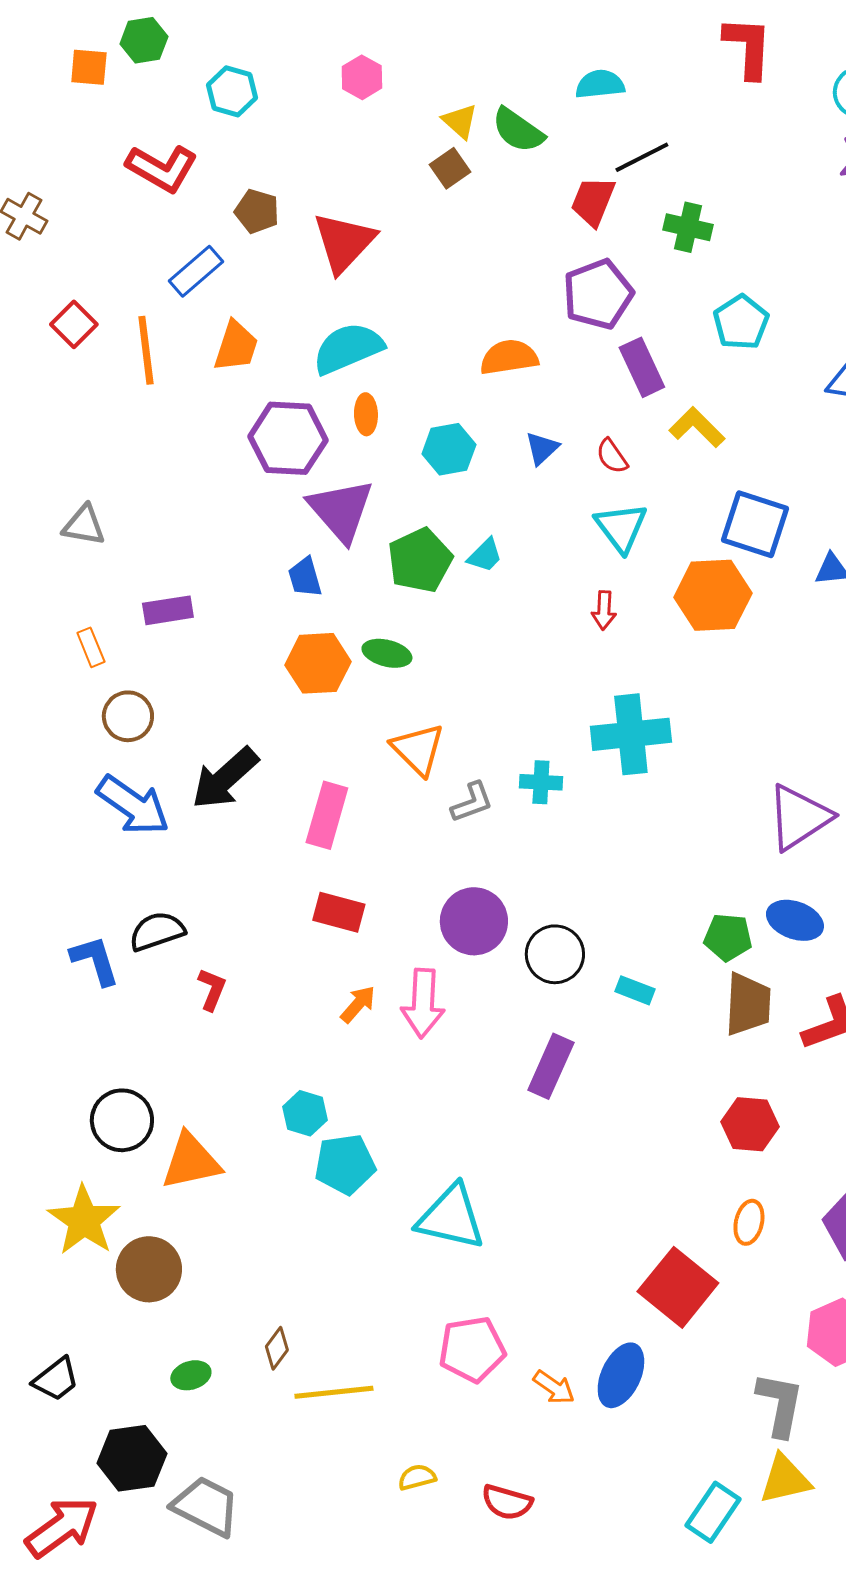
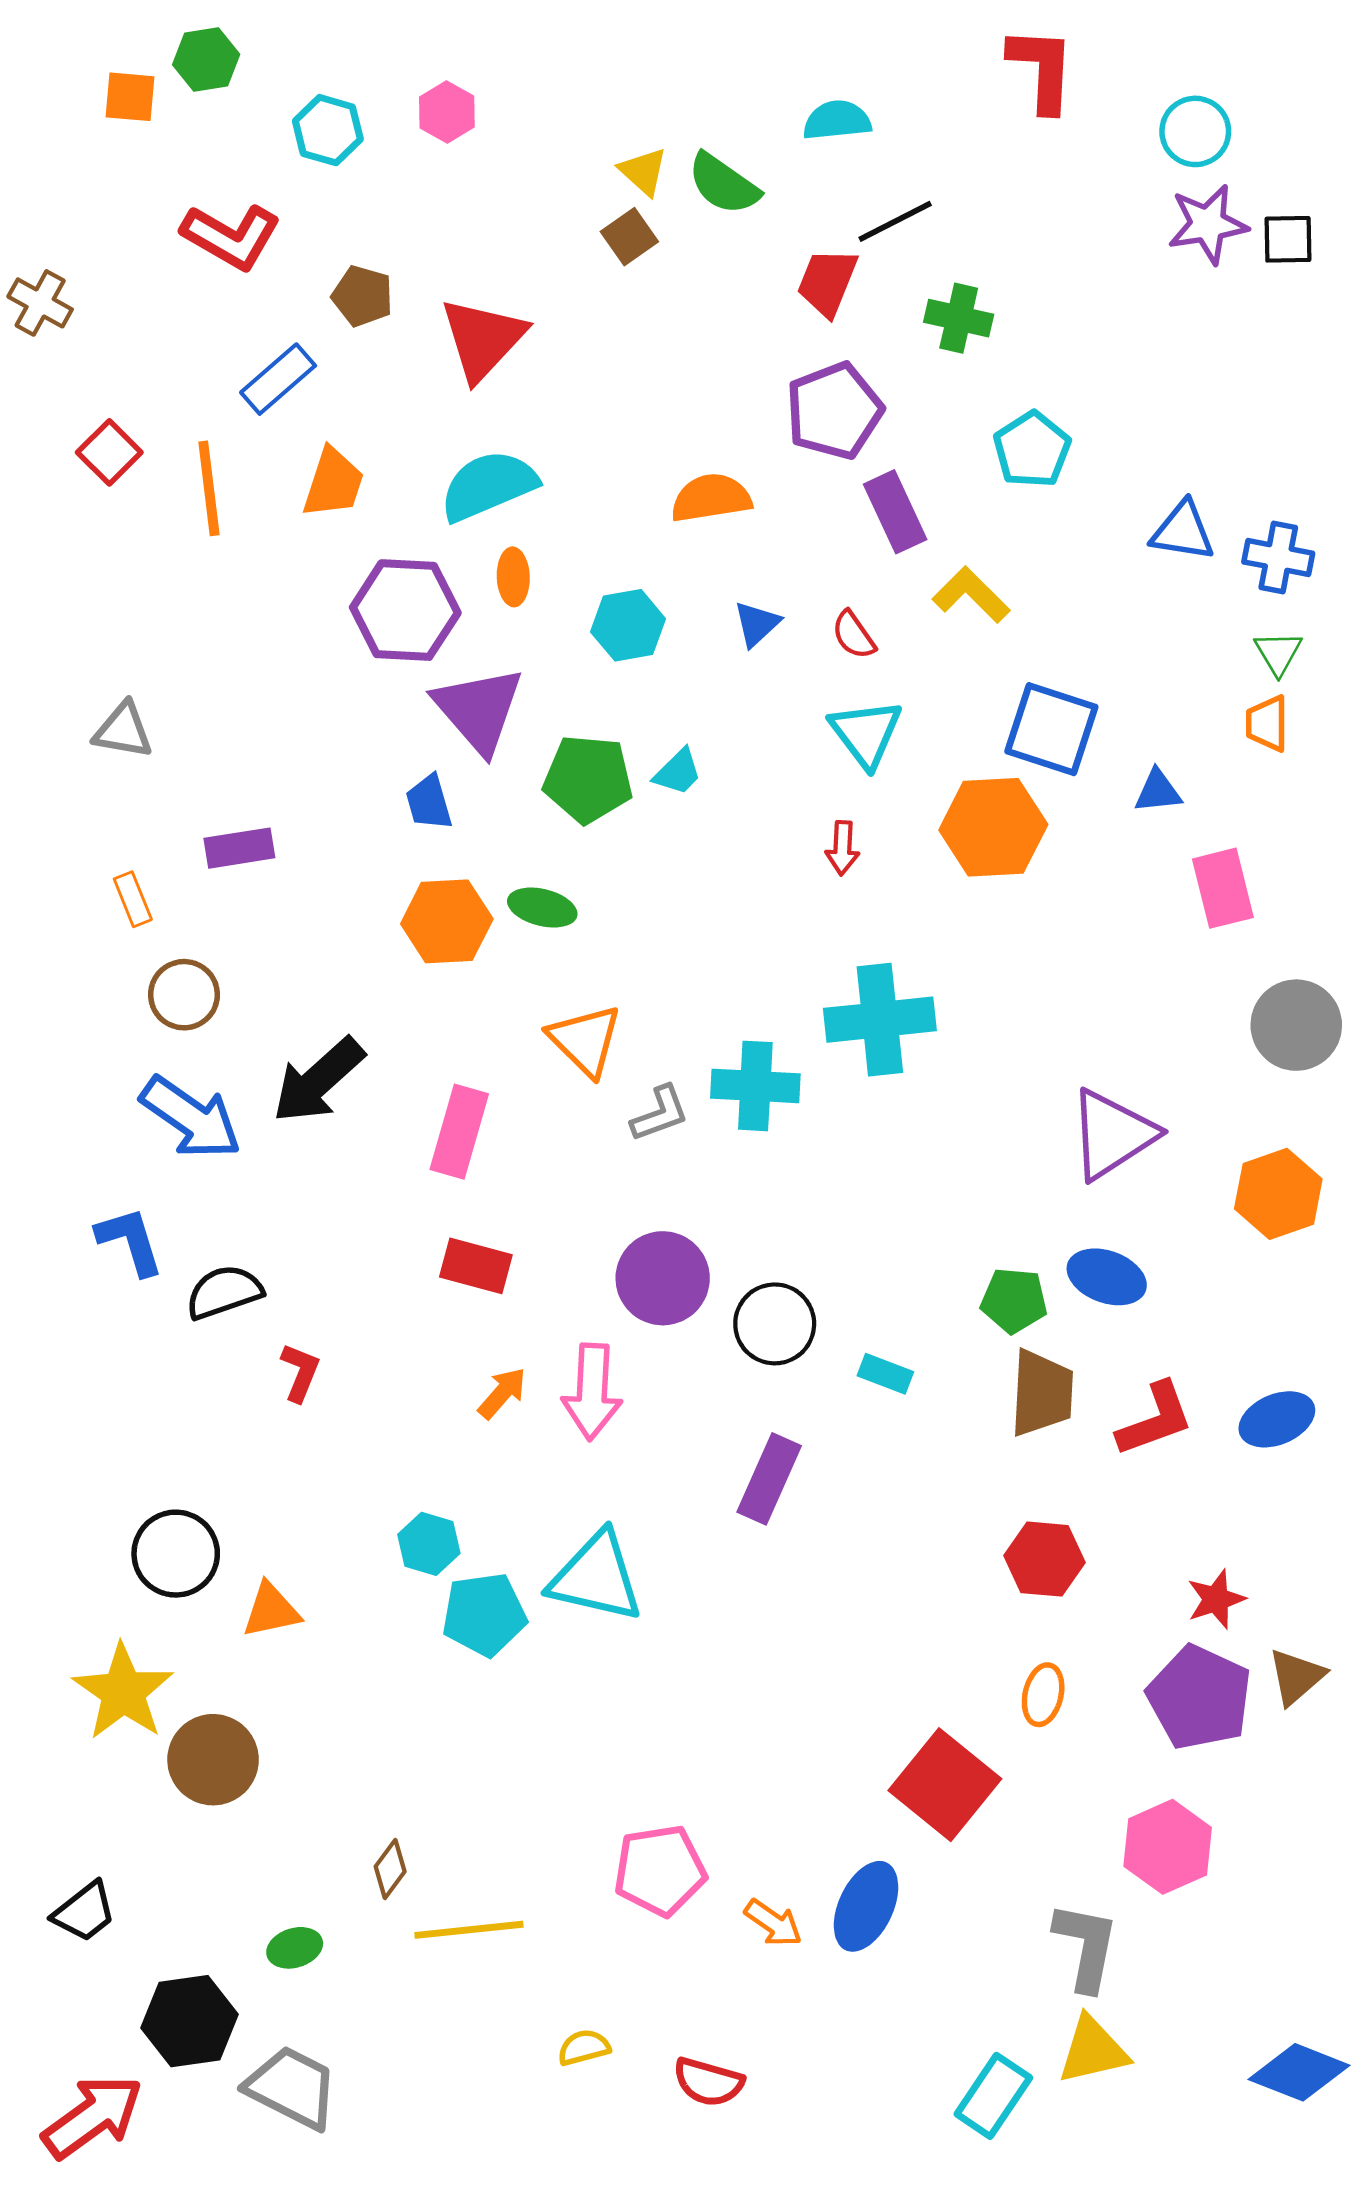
pink hexagon: (362, 77) -> (447, 112), moved
green pentagon: (420, 560) -> (588, 779), turned 30
cyan cross: (541, 782) -> (755, 1086), size x1.5
blue L-shape: (95, 960) -> (130, 1241), moved
orange triangle: (191, 1161) -> (271, 1610), size x0.7
cyan triangle: (451, 1217) -> (596, 1577), moved
green ellipse: (191, 1375) -> (295, 1948), moved

